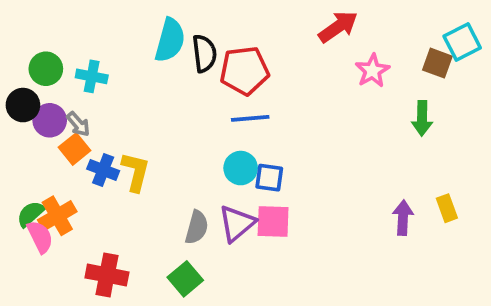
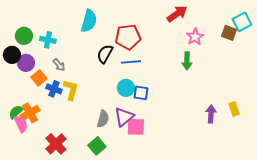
black semicircle: (204, 53) -> (105, 54), moved, turned -144
green arrow: (422, 118) -> (187, 61), moved
gray arrow: (78, 124) -> (59, 65), moved
pink square: (273, 222) -> (136, 127), moved
red cross: (107, 275) -> (56, 144), turned 35

